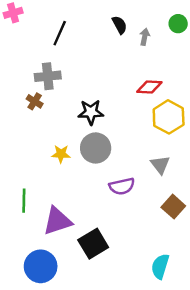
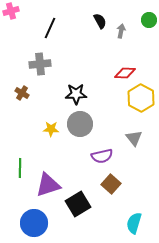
brown cross: (35, 101) -> (22, 93), moved
brown square: (173, 207) -> (111, 184), moved

